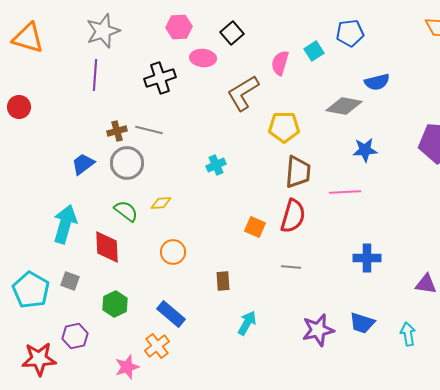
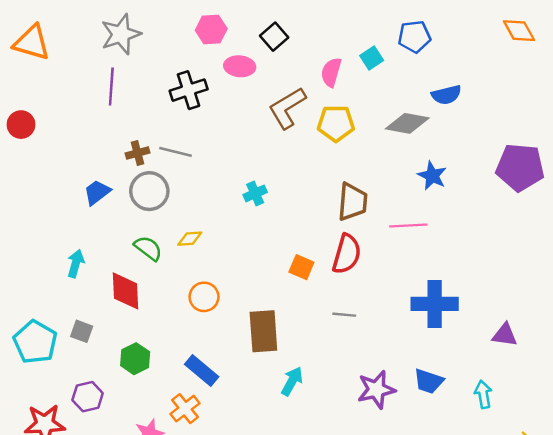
yellow pentagon: (284, 127) -> (336, 123), moved
blue star: (365, 150) -> (432, 176), turned 30
cyan arrow: (65, 224) -> (76, 264), size x0.6
blue cross: (367, 258) -> (435, 304), size x1.4
brown rectangle: (223, 281) -> (263, 331), size x1.8

